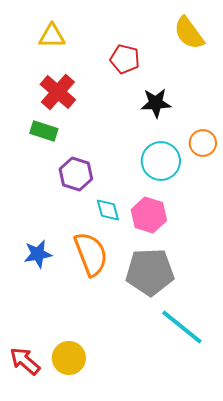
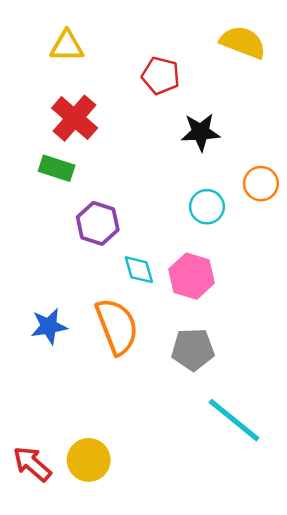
yellow semicircle: (189, 33) -> (243, 42), turned 147
cyan circle: (161, 161) -> (207, 207), size x0.7
gray pentagon: (150, 272) -> (193, 349), size x0.7

